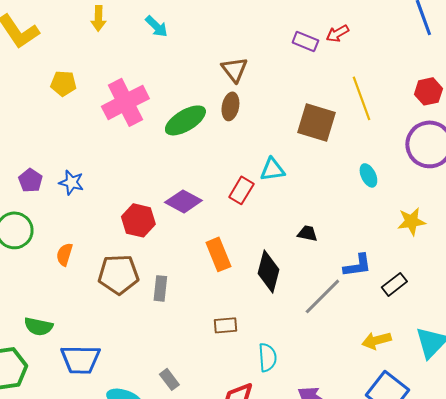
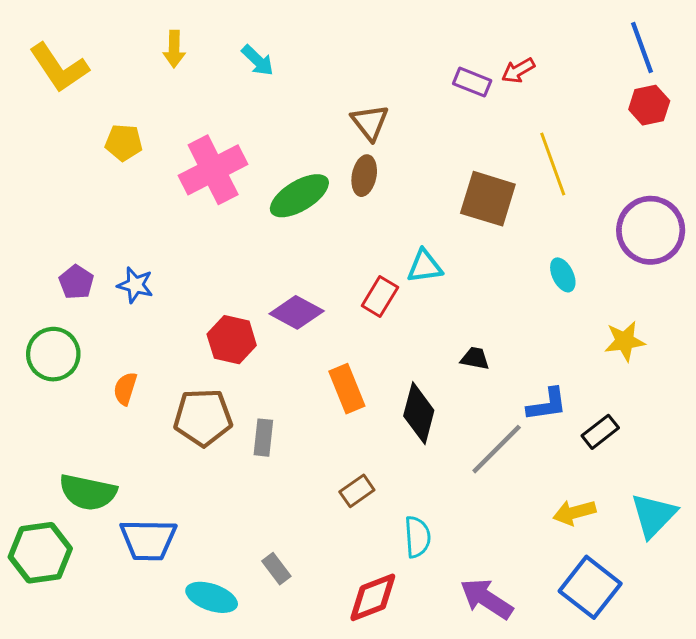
red hexagon: (428, 91) -> (649, 105), moved
brown rectangle: (225, 325) -> (357, 491), turned -30
green semicircle: (38, 326) -> (88, 492), size x1.4

